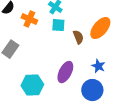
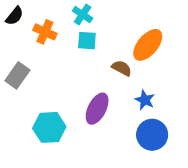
brown semicircle: (78, 37) -> (122, 68), moved, turned -40
blue circle: (92, 90) -> (152, 135), moved

